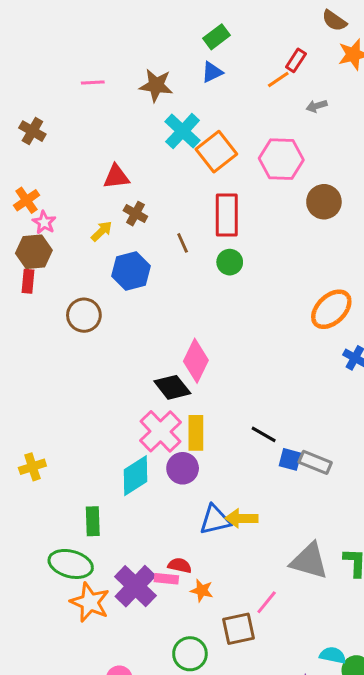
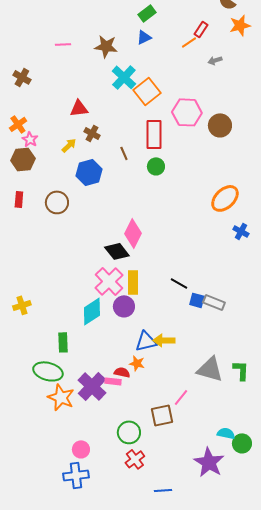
pink hexagon: (281, 159) -> (187, 112), moved
red rectangle: (28, 281) -> (19, 199), moved
orange star: (202, 590) -> (137, 363), moved

